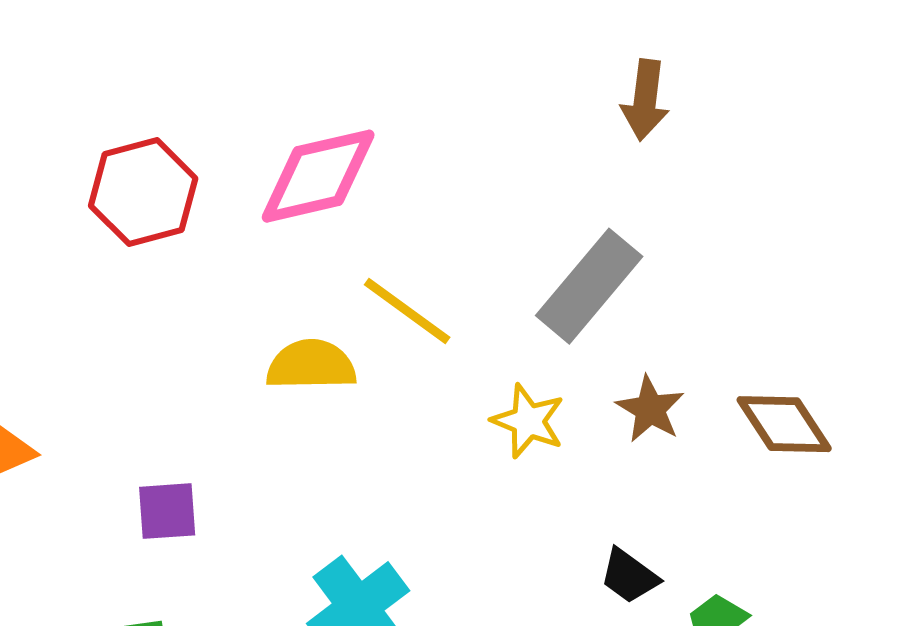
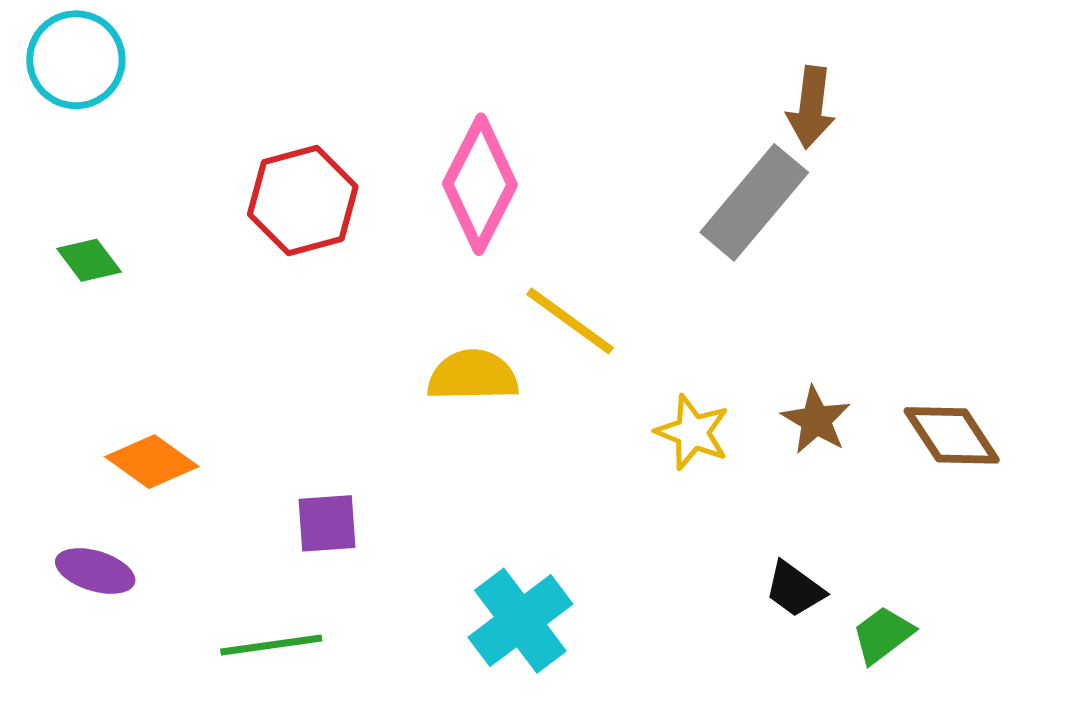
pink diamond: (318, 176) -> (480, 184), turned -50
gray rectangle: (589, 286) -> (754, 202), moved

